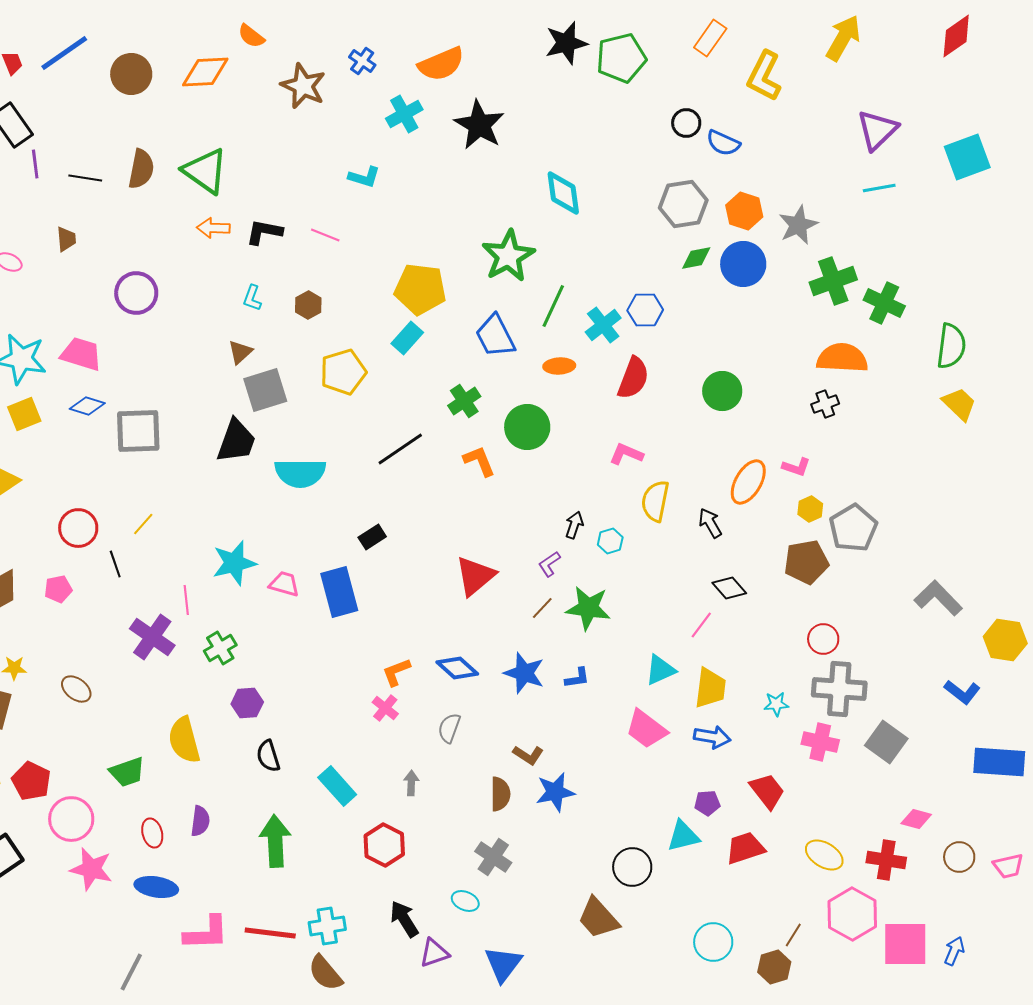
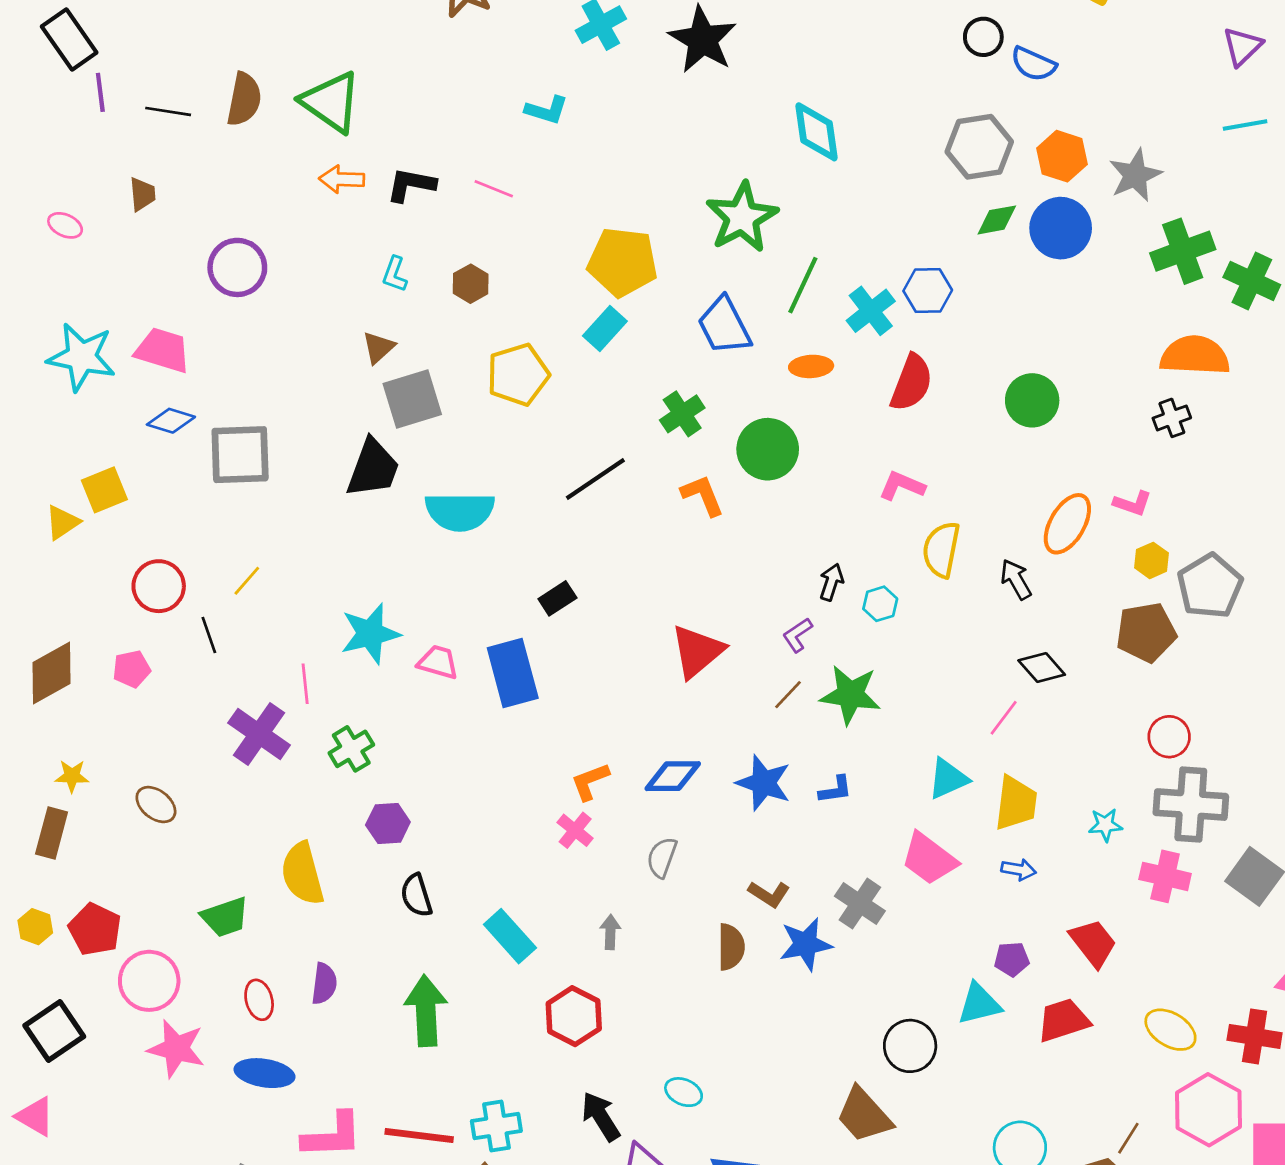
purple triangle: (877, 130) -> (1242, 46), size x0.7
yellow square: (24, 414) -> (104, 490), moved
blue diamond: (457, 668) -> (673, 776), turned -42
blue arrow: (712, 737) -> (1019, 870), size x0.7
gray cross: (493, 857) -> (860, 904), moved

